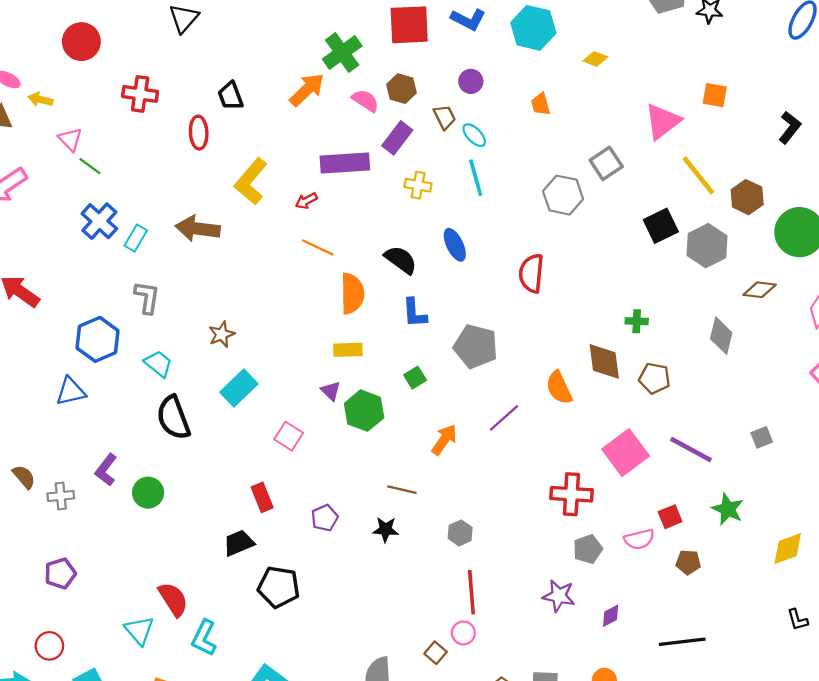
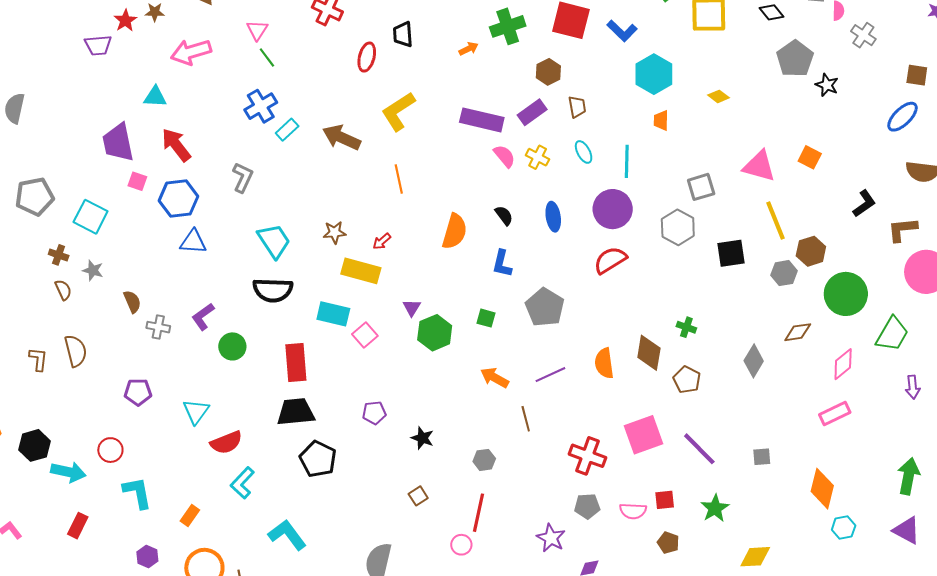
cyan hexagon: (533, 28) -> (654, 74), moved
purple circle: (471, 81) -> (613, 209), moved, size x1.8
orange arrow: (307, 90) -> (469, 49), size x0.6
pink semicircle: (365, 101) -> (504, 156), moved
pink triangle: (663, 121) -> (759, 166), turned 36
cyan ellipse: (474, 135) -> (584, 152), moved
cyan line: (476, 178) -> (627, 161), moved
gray hexagon: (563, 195) -> (678, 227), moved
red arrow: (306, 201) -> (382, 241), moved, turned -30
gray hexagon: (707, 246) -> (784, 273), moved, size x0.7
orange line: (318, 247) -> (399, 179), moved, turned 36
black semicircle: (401, 260) -> (504, 215), size x0.7
red semicircle: (531, 273) -> (610, 260), turned 36
brown diamond: (760, 290) -> (798, 332), turned -32
gray L-shape: (147, 297) -> (243, 177), moved
blue hexagon: (98, 339) -> (179, 199), moved
yellow rectangle: (348, 350) -> (361, 271), moved, size x1.5
cyan trapezoid: (158, 364) -> (274, 241), size x1.4
green square: (415, 378) -> (486, 318), turned 30
cyan rectangle: (239, 388) -> (333, 314), moved, turned 40
black semicircle: (173, 418) -> (273, 290), turned -84
orange arrow: (444, 440) -> (495, 378), turned -112
brown line: (402, 490) -> (526, 419), moved, turned 45
red rectangle: (262, 497) -> (296, 363), moved, size x1.5
black trapezoid: (239, 543) -> (296, 412), size x1.4
red semicircle: (173, 599) -> (226, 442), turned 84
cyan triangle: (139, 631) -> (196, 411), moved
brown square: (436, 653) -> (418, 496), moved

